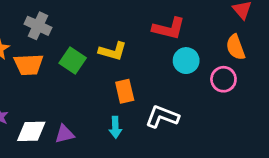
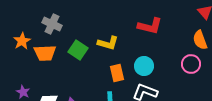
cyan circle: (186, 61) -> (144, 66), moved

